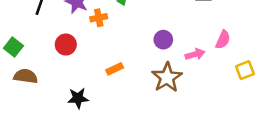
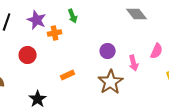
pink arrow: (195, 54) -> (134, 63), turned 91
black star: (78, 98) -> (38, 99), turned -30

